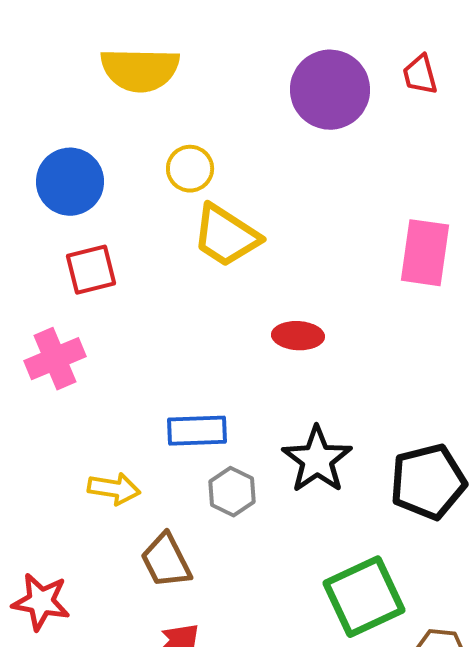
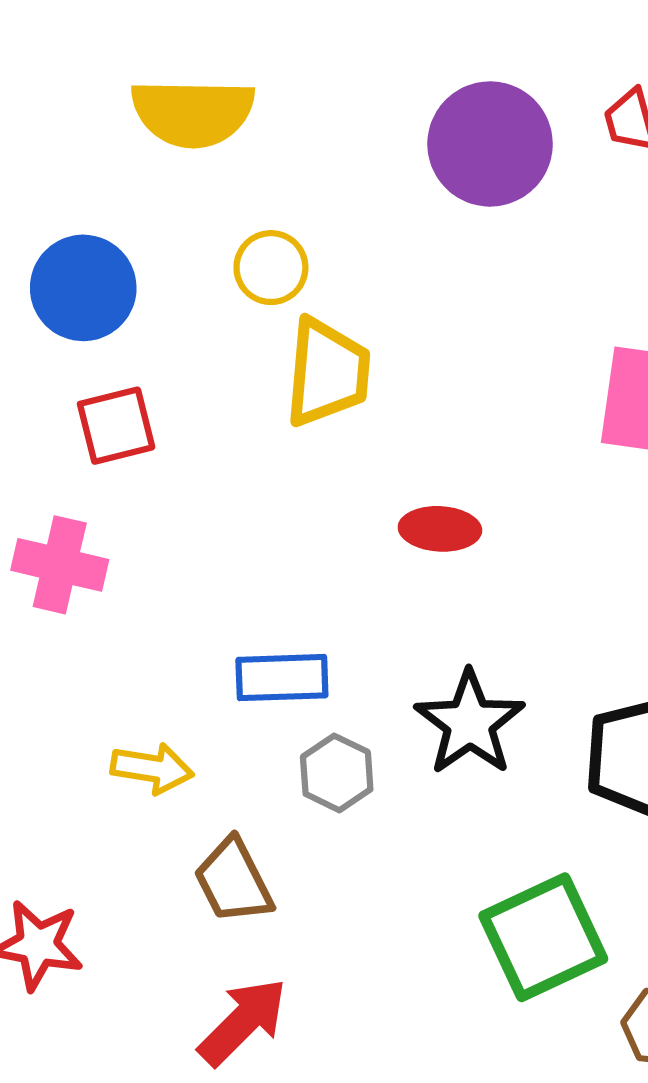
yellow trapezoid: (226, 236) -> (327, 372), turned -118
pink cross: (55, 359) -> (60, 565), turned 36

